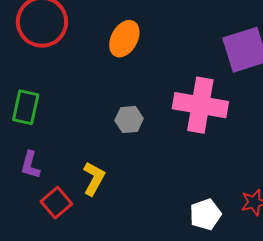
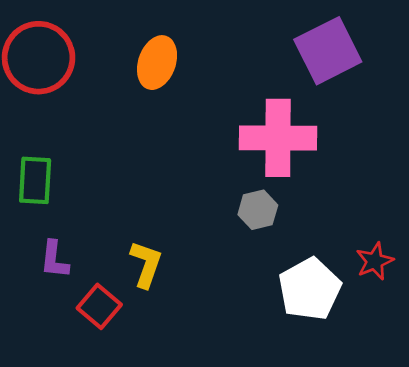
gray hexagon: (129, 120) -> (258, 210), moved
white pentagon: (205, 214) -> (310, 289), size x1.4

